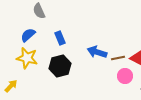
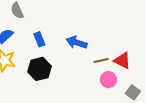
blue arrow: (97, 52) -> (77, 42), moved

